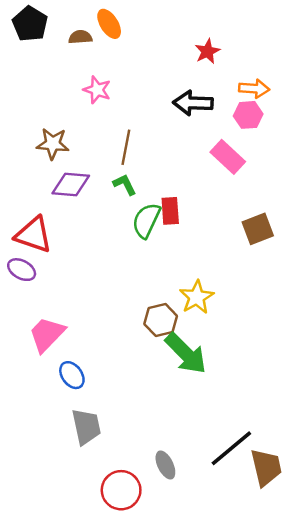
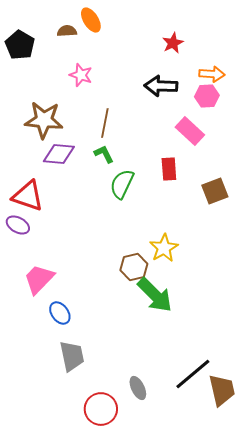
black pentagon: (30, 24) -> (20, 45), moved
brown star: (53, 144) -> (44, 120), size x1.4
red rectangle: (170, 211) -> (169, 169), moved

